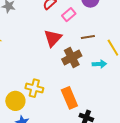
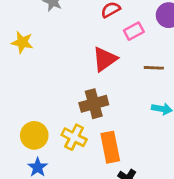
brown cross: (72, 58) -> (94, 104), moved
yellow cross: (34, 88) -> (74, 137), moved

